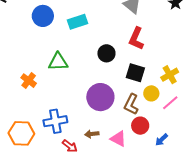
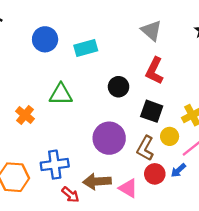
brown arrow: (92, 134) -> (97, 181), size x1.6
blue arrow: (162, 140) -> (178, 170), moved

